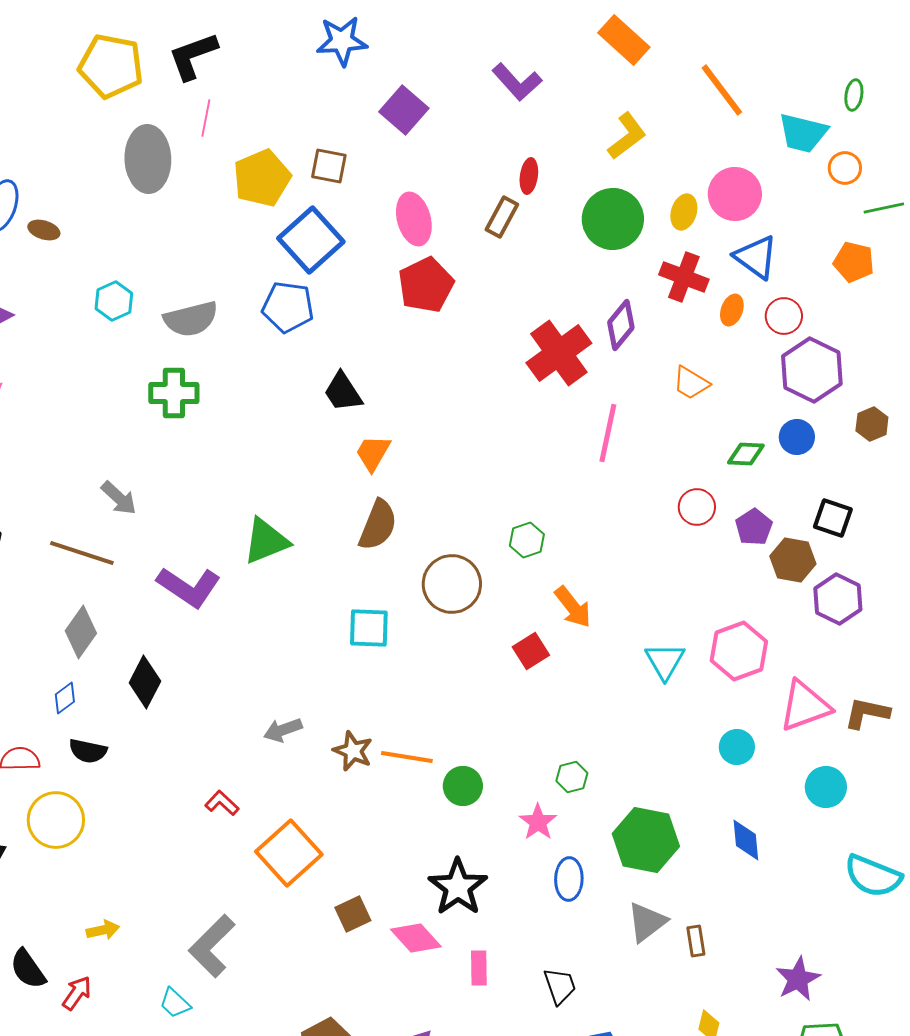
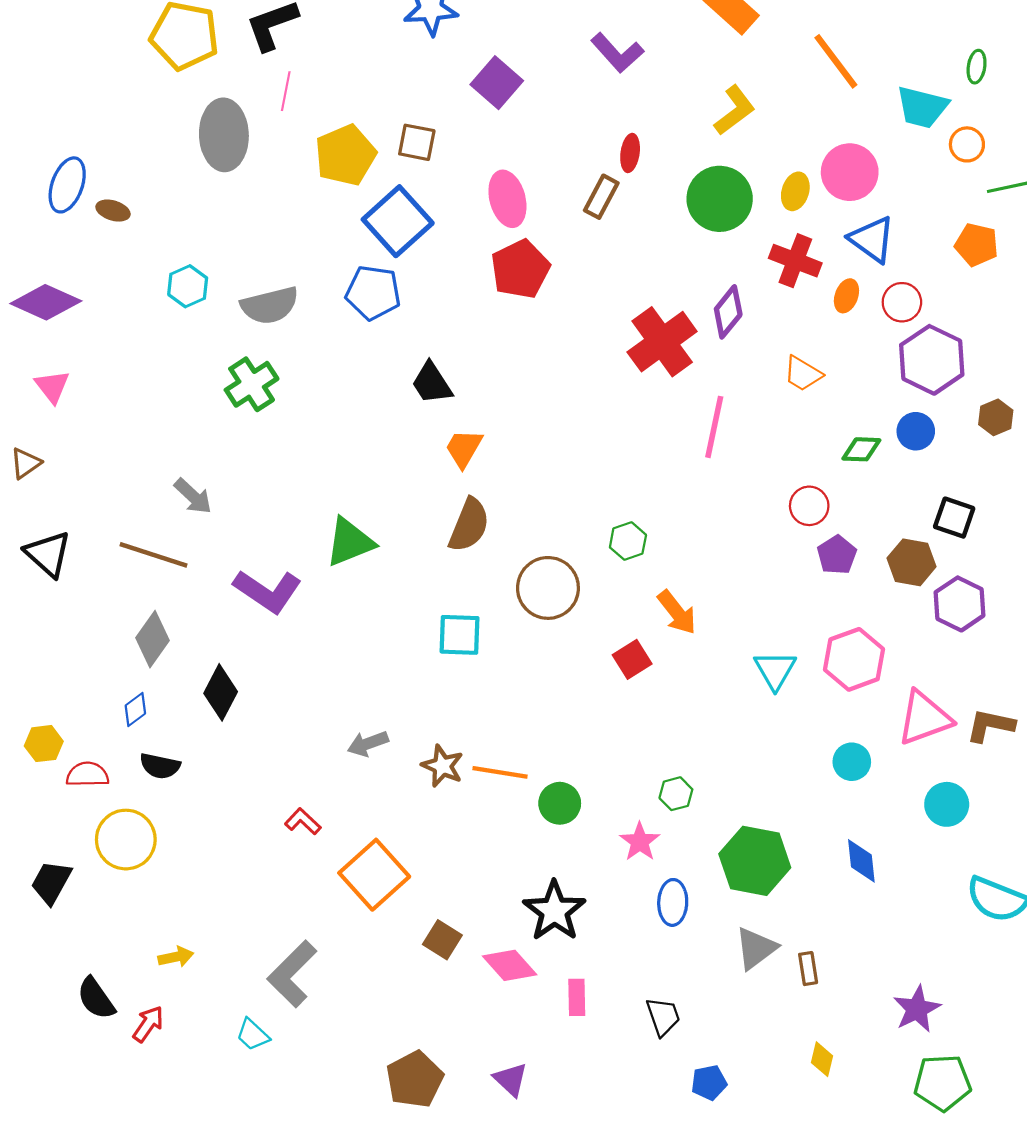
green cross: (174, 393) -> (252, 384), turned -33
purple pentagon: (754, 527) -> (837, 555), moved
brown square: (353, 914) -> (442, 940), turned -33

